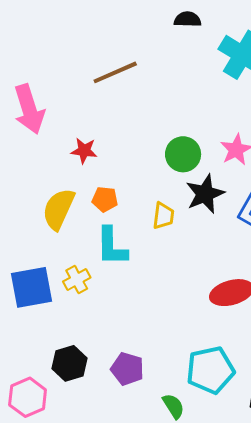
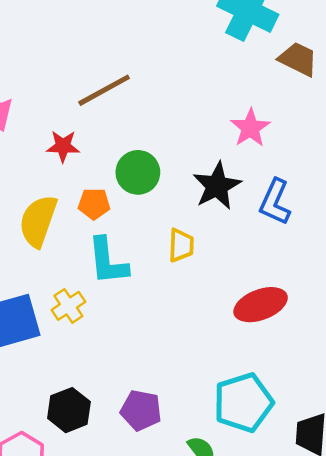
brown line: (115, 72) -> (104, 90), moved
green circle: (183, 154) -> (138, 172), moved
yellow trapezoid: (163, 216) -> (181, 245), moved

